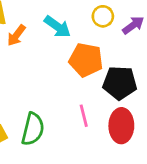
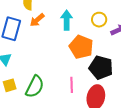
cyan arrow: (57, 27) -> (67, 20), turned -138

